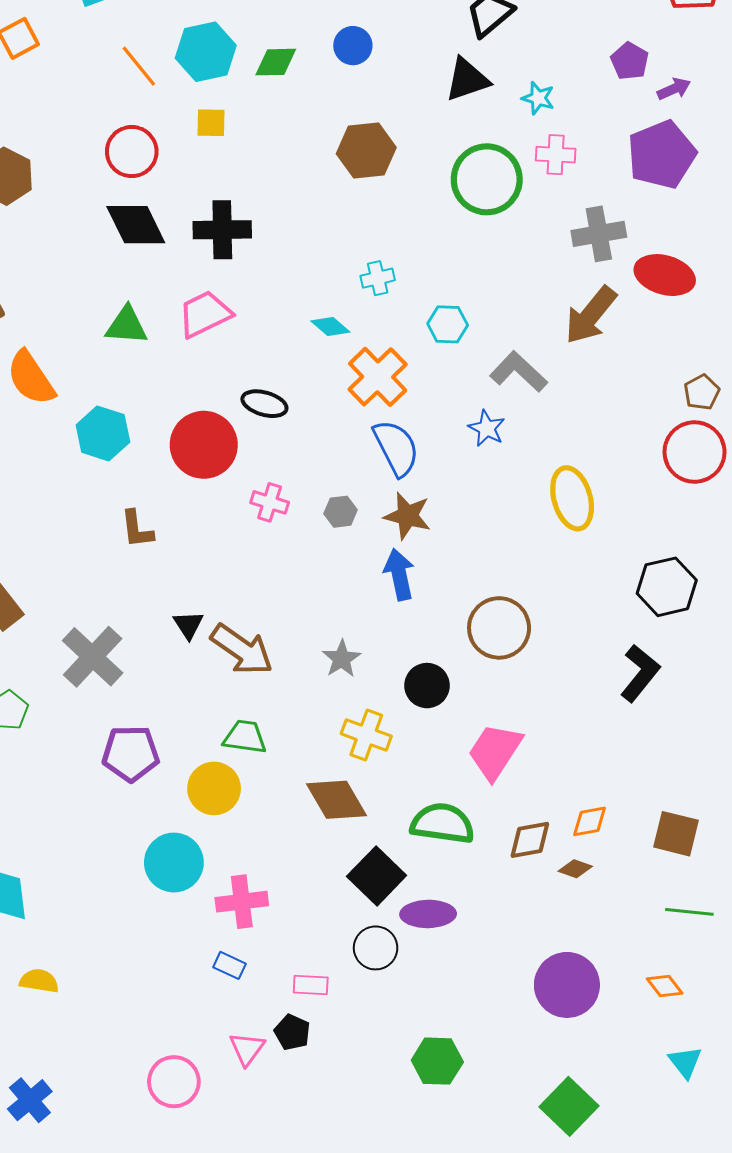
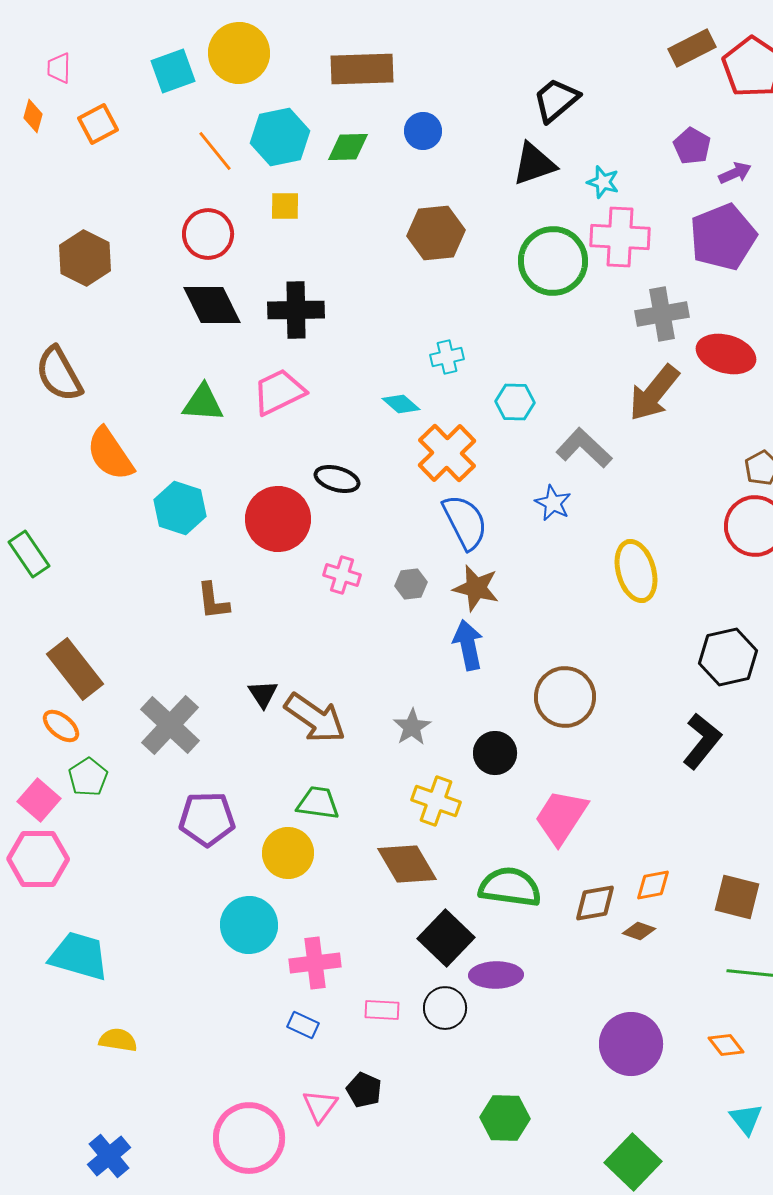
pink cross: (556, 155) -> (620, 237), size x1.5
pink rectangle: (311, 985) -> (382, 1010), moved
pink circle: (174, 1082) -> (249, 1138), size x1.4

